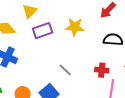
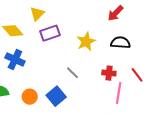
yellow star: (75, 27) -> (86, 42), moved, turned -30

